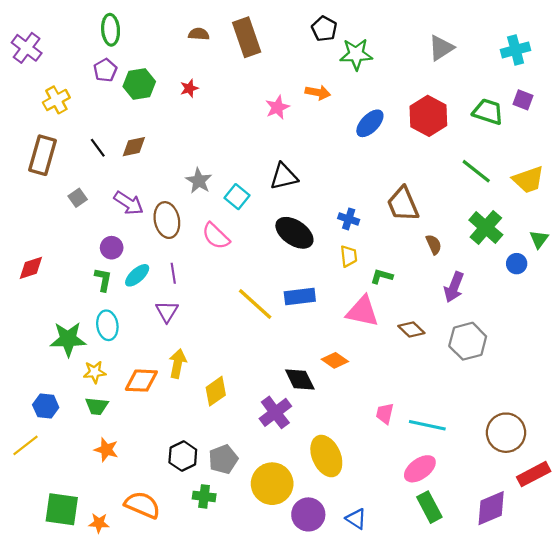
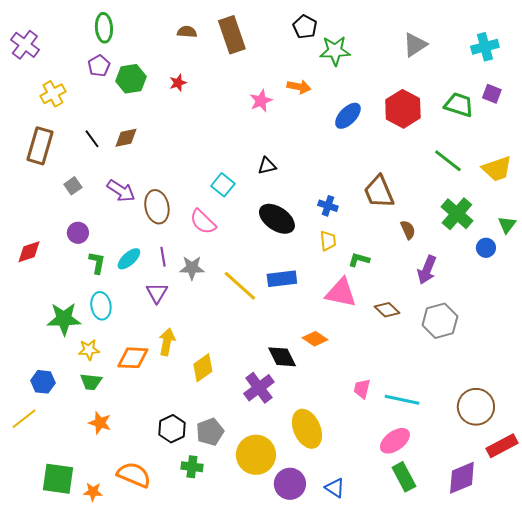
black triangle: (284, 176) -> (267, 166), size x0.7
gray star: (199, 181) -> (192, 268), moved, turned -30
purple circle: (112, 248) -> (78, 233), moved

